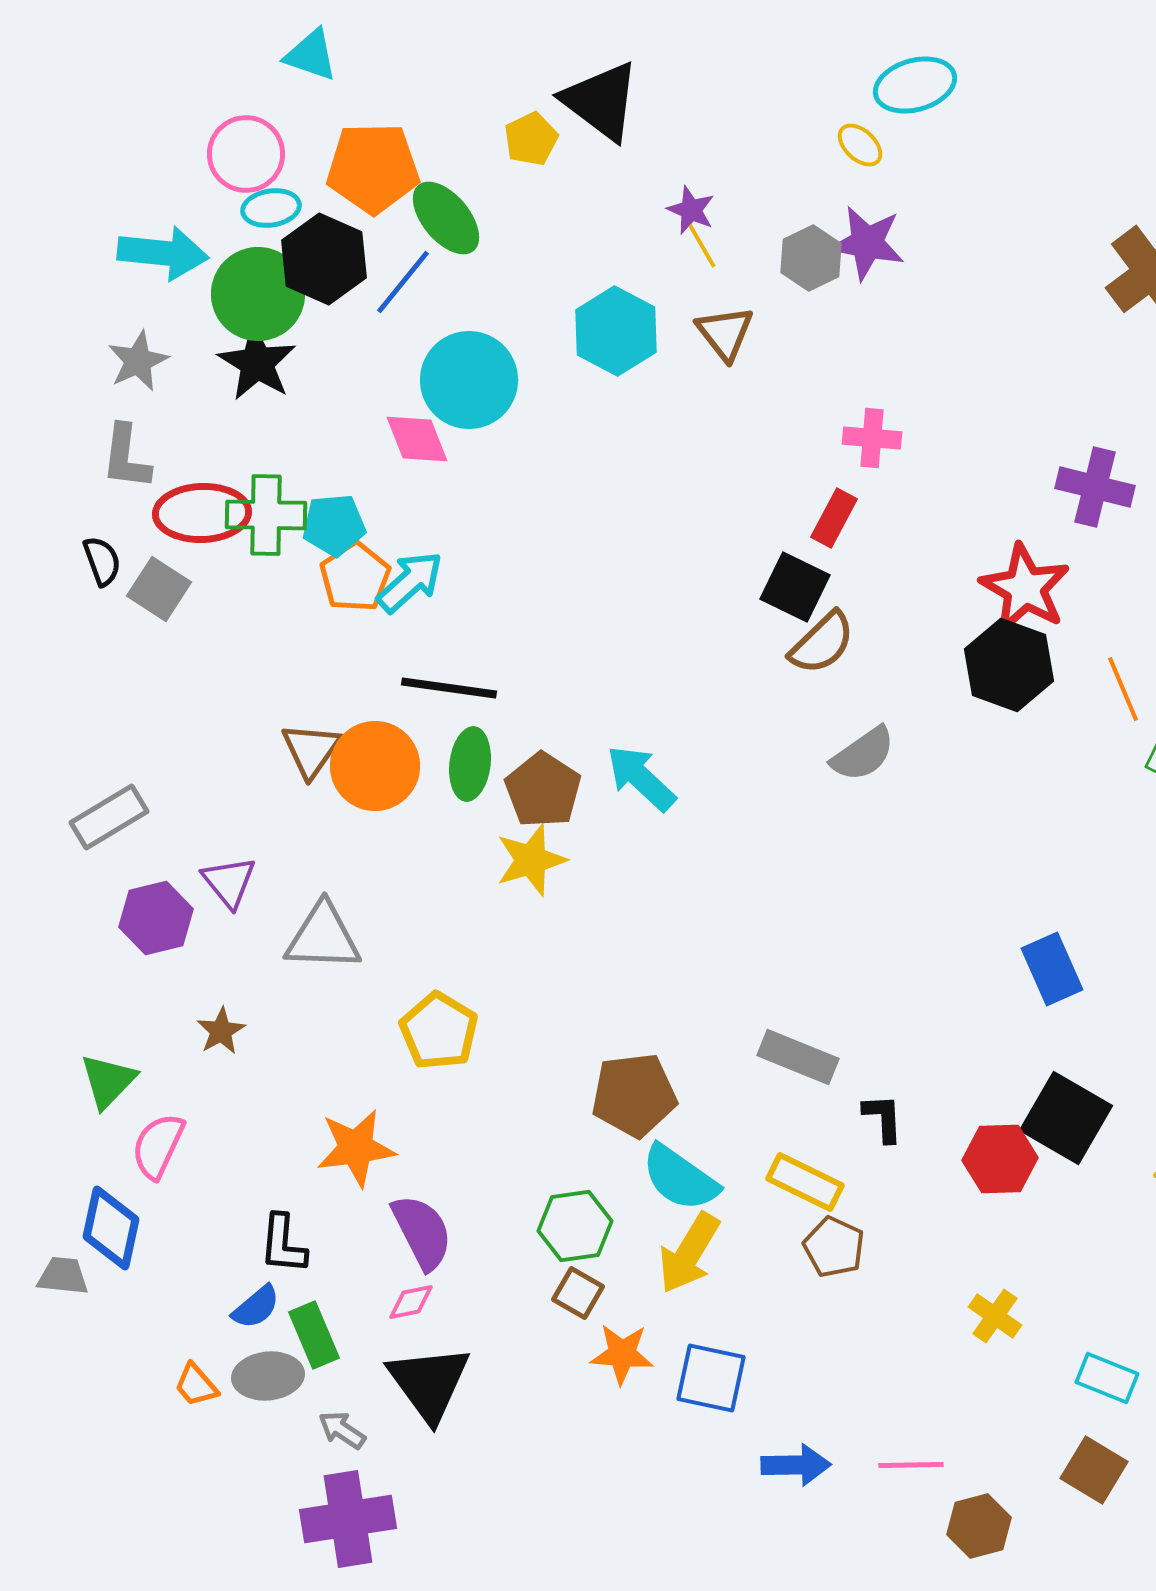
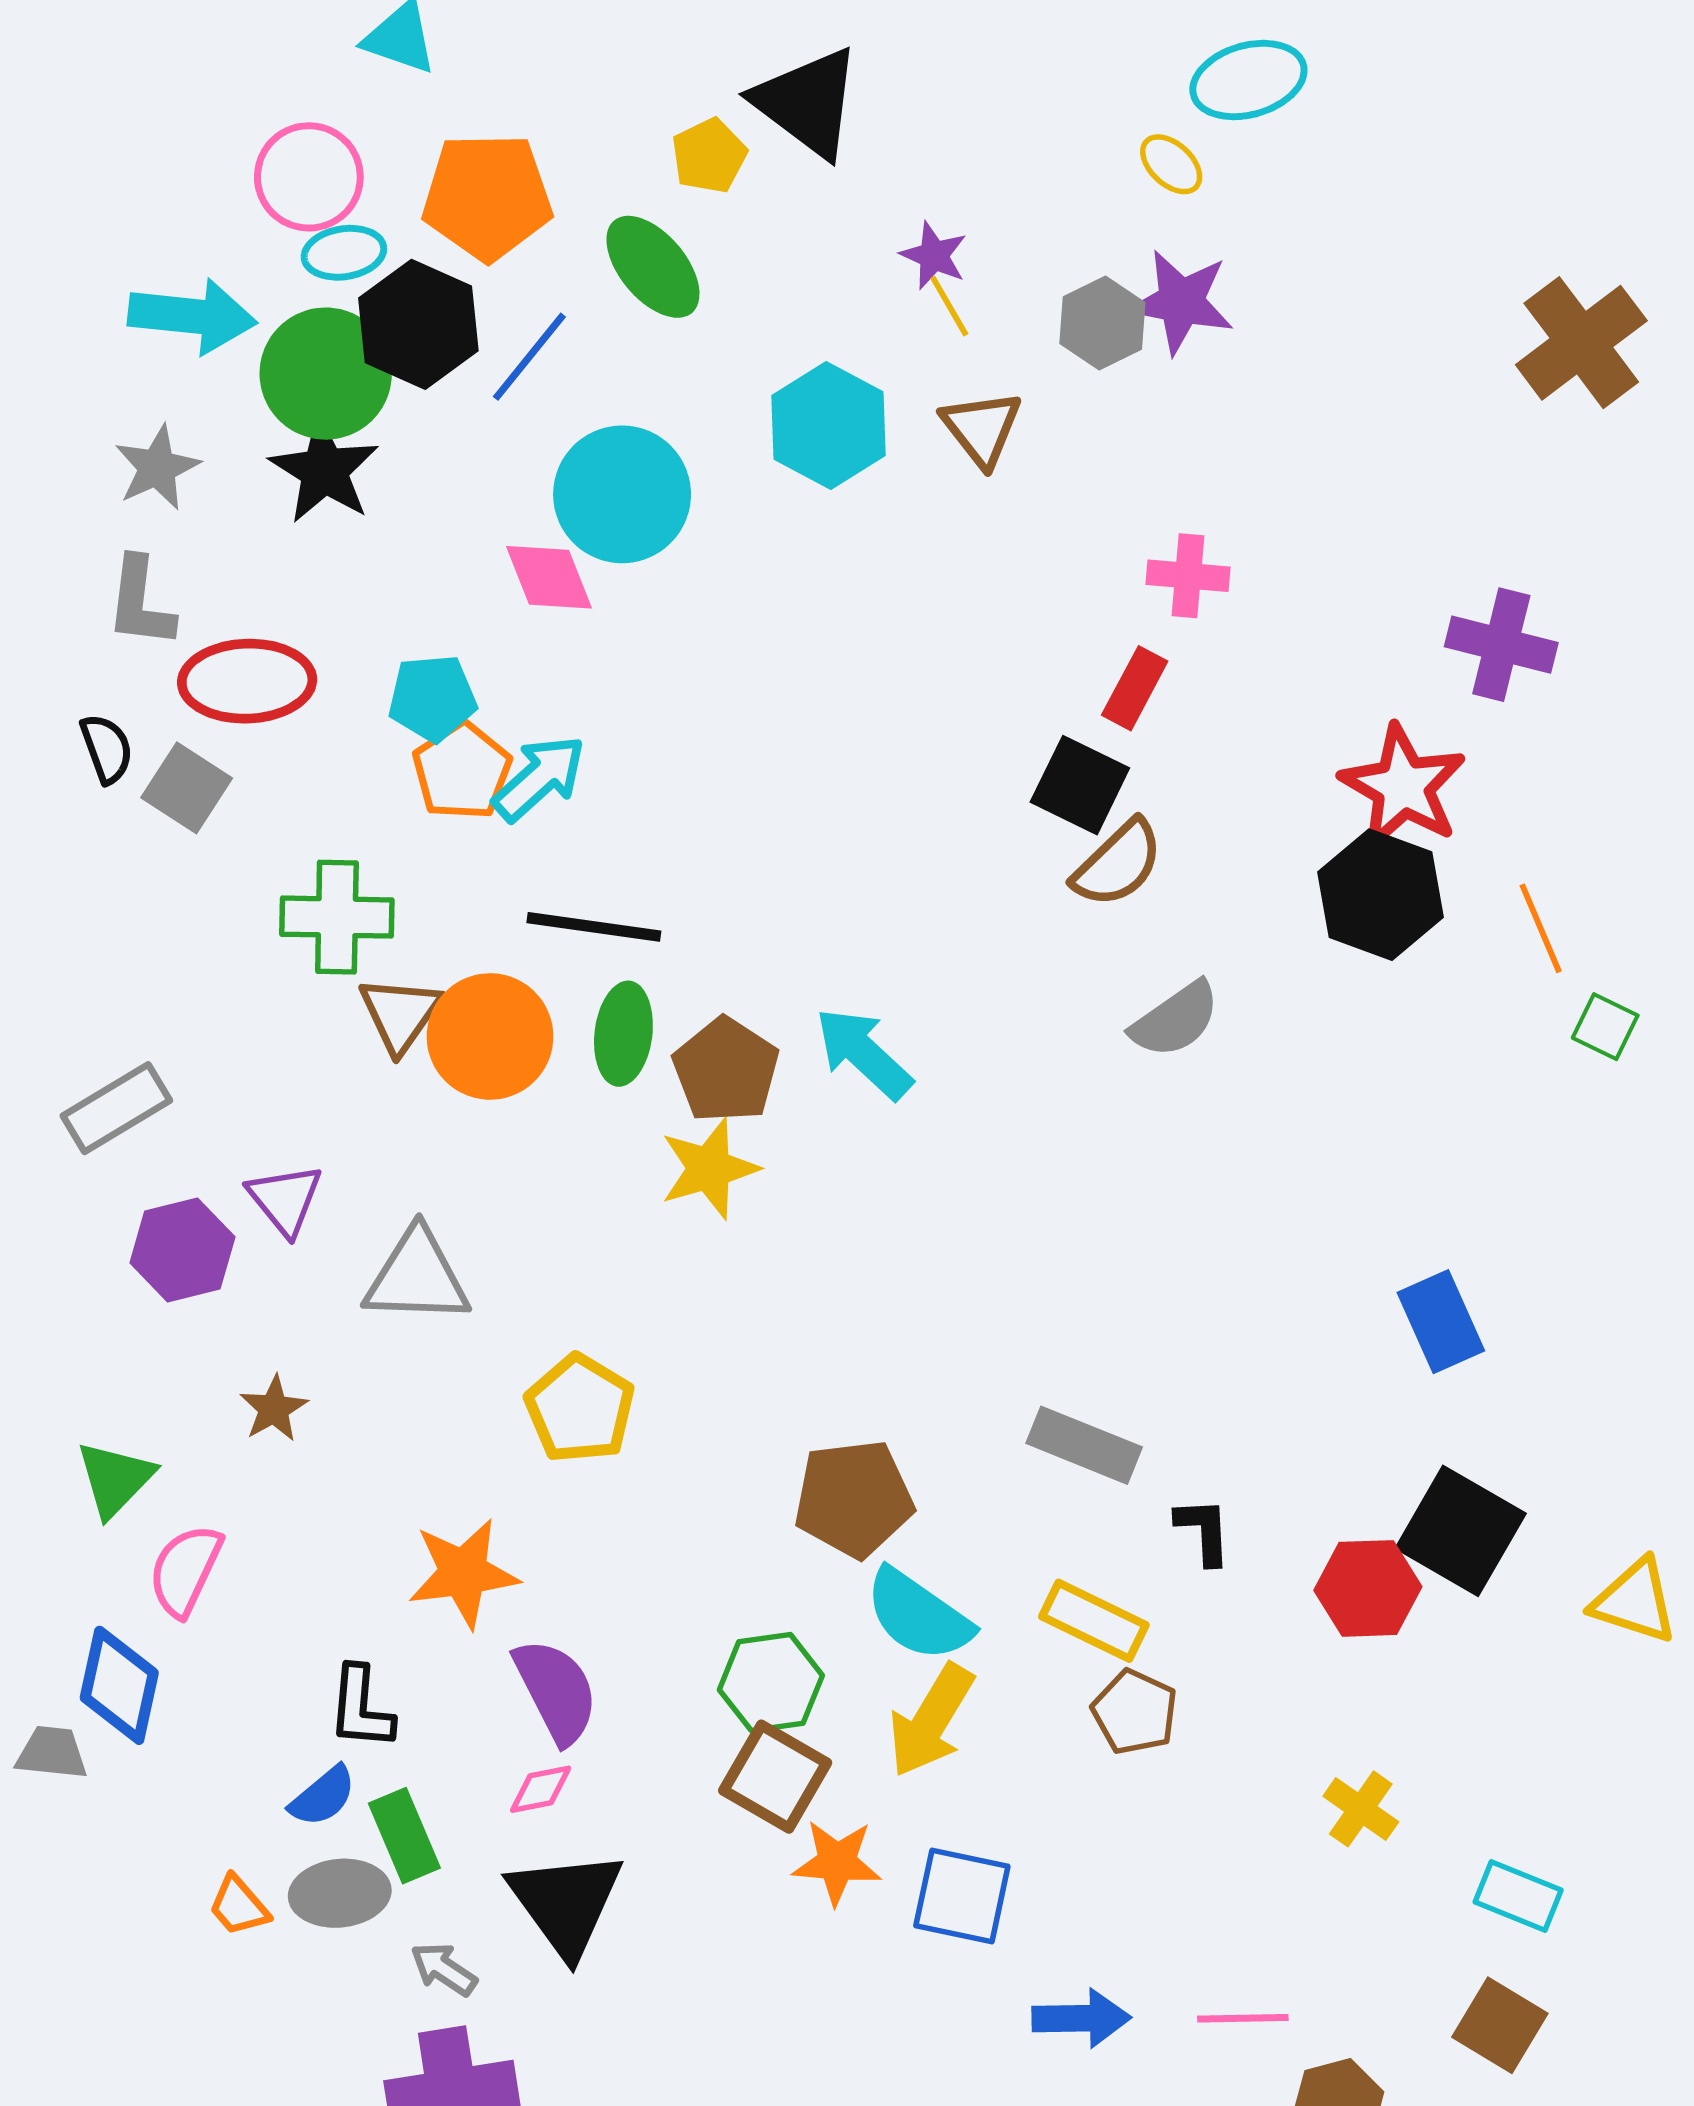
green ellipse: (446, 218) -> (653, 267), moved
green cross: (266, 515) -> (337, 917), moved
brown square: (578, 1293) -> (775, 1777), size x1.5

